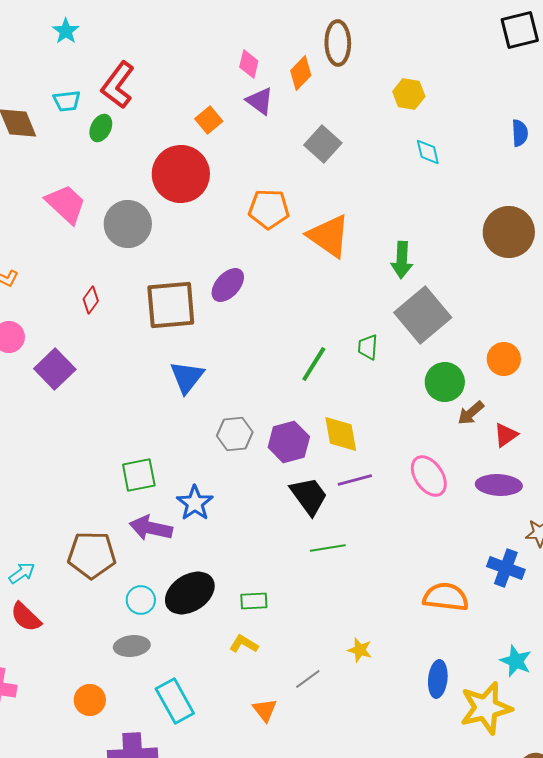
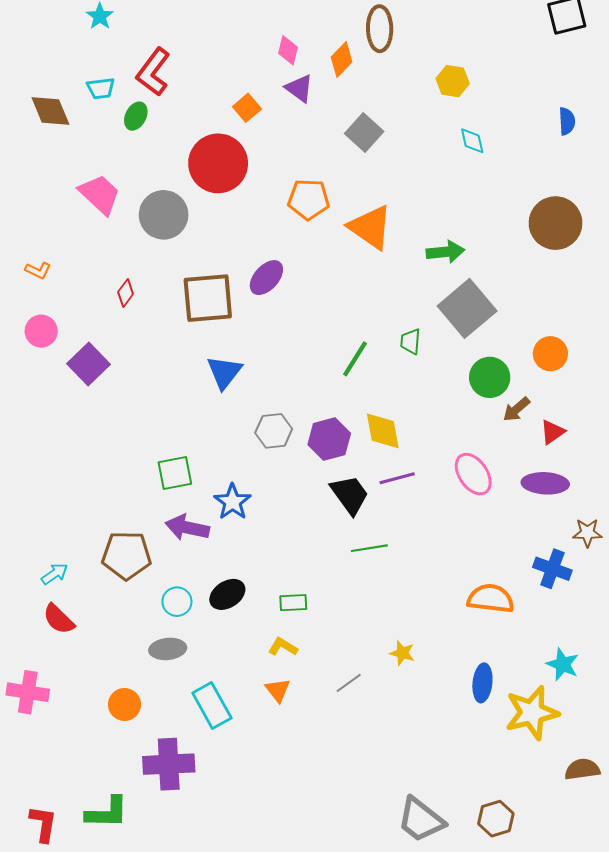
green arrow: (402, 260) -> (445, 252), turned -99
black ellipse: (190, 593) -> (227, 594), size x0.7
orange triangle: (265, 710) -> (278, 690), moved

